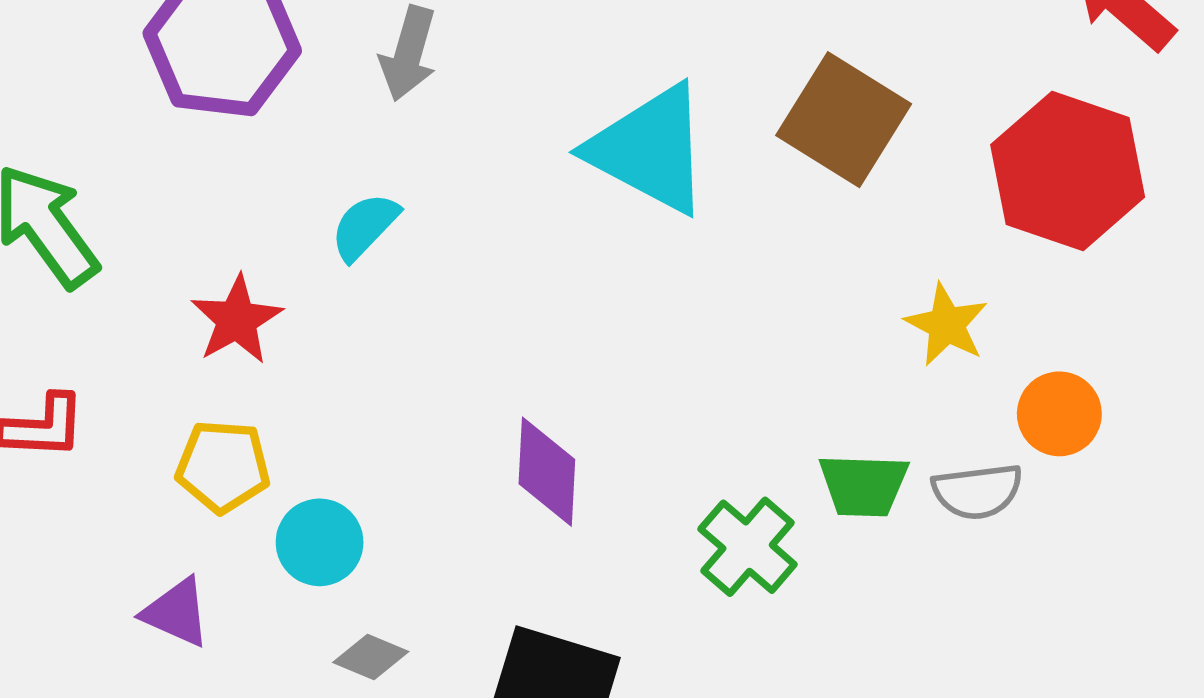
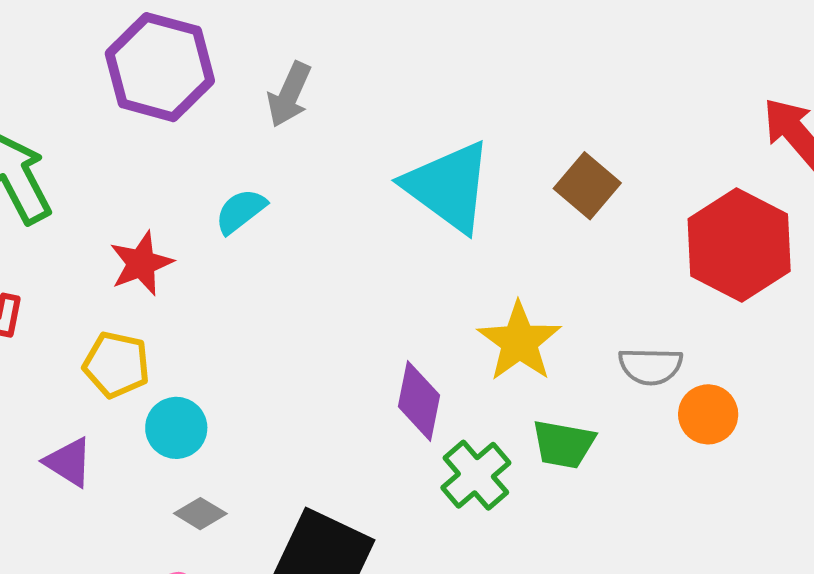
brown square: (844, 120) -> (587, 186), size x0.7
yellow star: (946, 325) -> (519, 342), moved, size x1.4
purple diamond: (547, 472) -> (419, 401), moved
gray semicircle: (977, 491) -> (651, 366), moved

